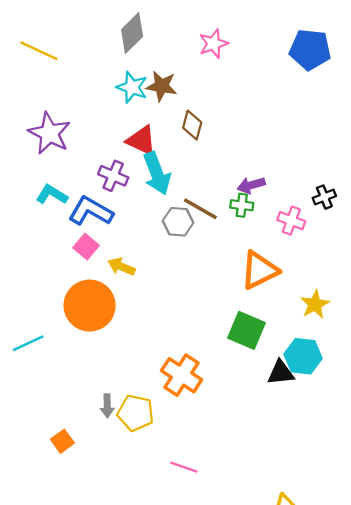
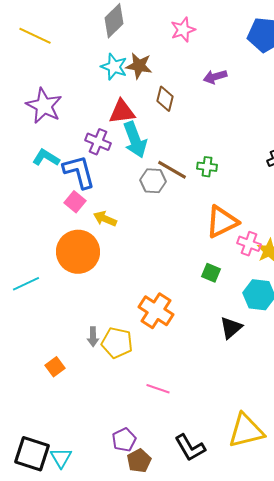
red triangle: (141, 140) -> (122, 112), turned -32
purple arrow: (251, 185) -> (215, 77), moved
blue L-shape: (91, 211) -> (79, 172), turned 45
pink cross: (291, 221) -> (249, 244), moved
green square: (246, 330) -> (211, 273), size x0.6
black triangle: (281, 373) -> (231, 328), moved, turned -35

